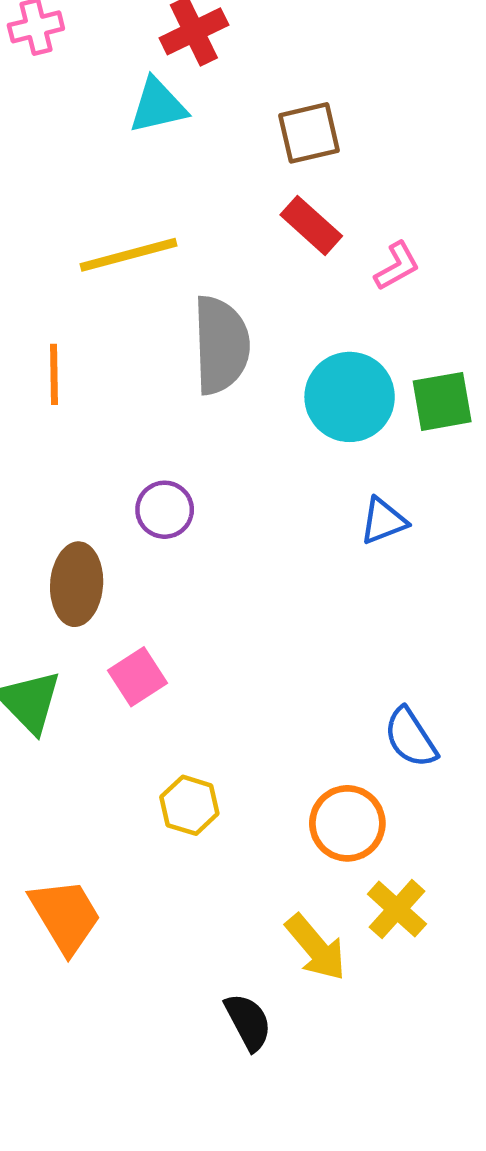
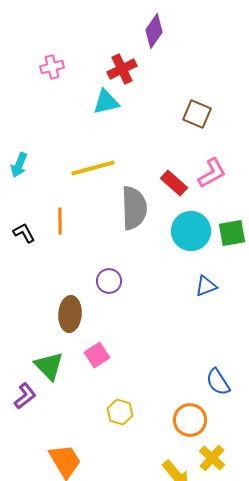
brown square: (309, 133) -> (197, 114), moved, turned 36
red rectangle: (311, 225) -> (174, 183), moved
pink L-shape: (397, 266) -> (212, 173), size x1.4

